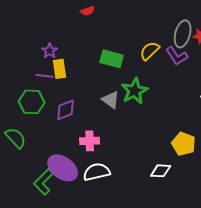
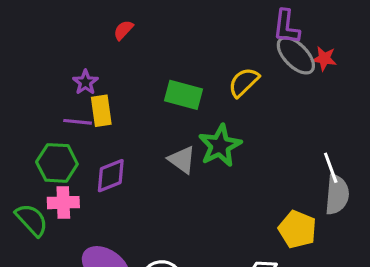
red semicircle: (88, 11) -> (123, 30), moved, turned 152
gray ellipse: (183, 34) -> (296, 55), turned -60
purple L-shape: (177, 56) -> (286, 27), moved, turned 40
pink cross: (90, 141) -> (63, 203), moved

